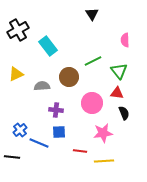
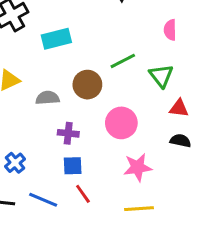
cyan rectangle: (48, 46) -> (56, 39), turned -66
red triangle: (117, 93) -> (179, 108), moved
black semicircle: (124, 113) -> (180, 141), moved, turned -56
blue line: (39, 143) -> (43, 200), moved
red line: (80, 151) -> (83, 194), moved, turned 48

